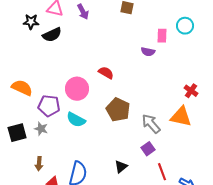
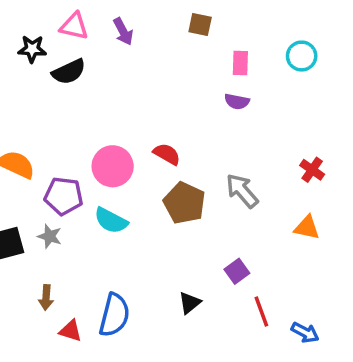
pink rectangle: (162, 36) -> (240, 63), moved
red semicircle: (106, 73) -> (167, 154), moved
orange triangle: (181, 117) -> (307, 228), moved, size x0.7
gray arrow: (151, 124) -> (242, 191), moved

